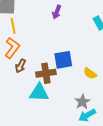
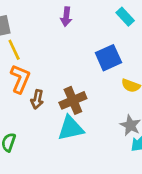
blue square: (63, 60) -> (108, 58), moved

